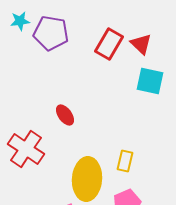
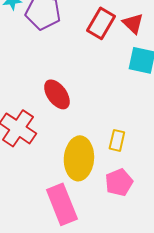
red ellipse: (65, 115) -> (57, 94), size x1.4

